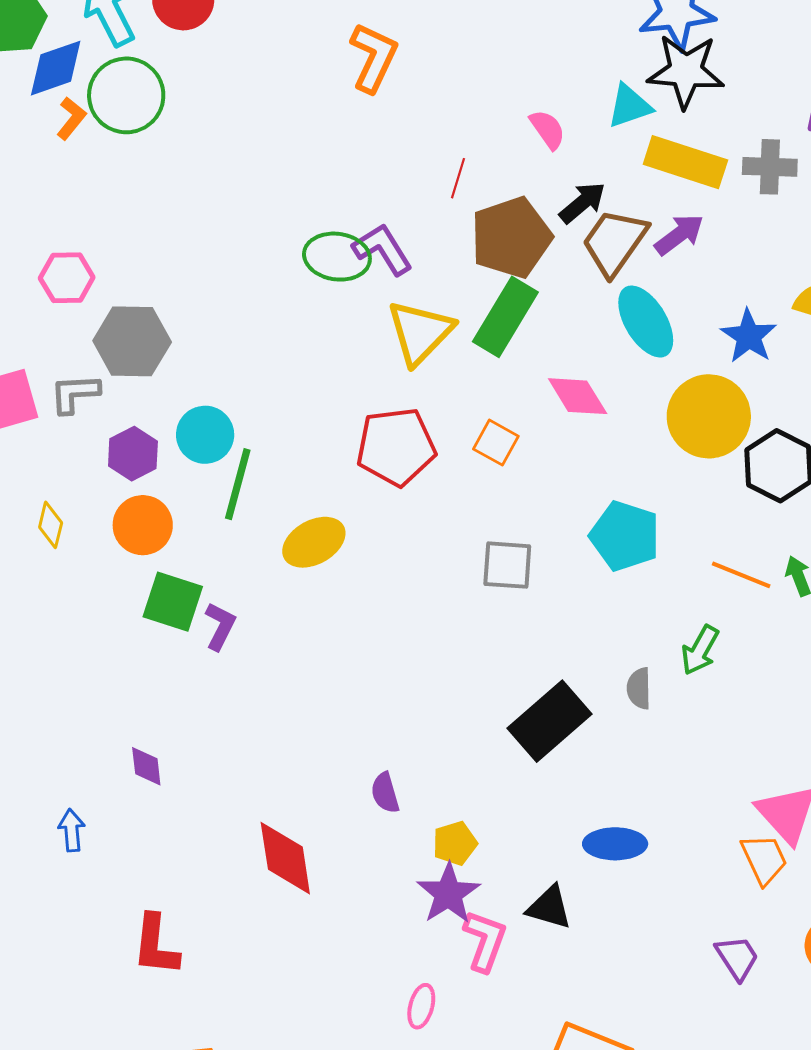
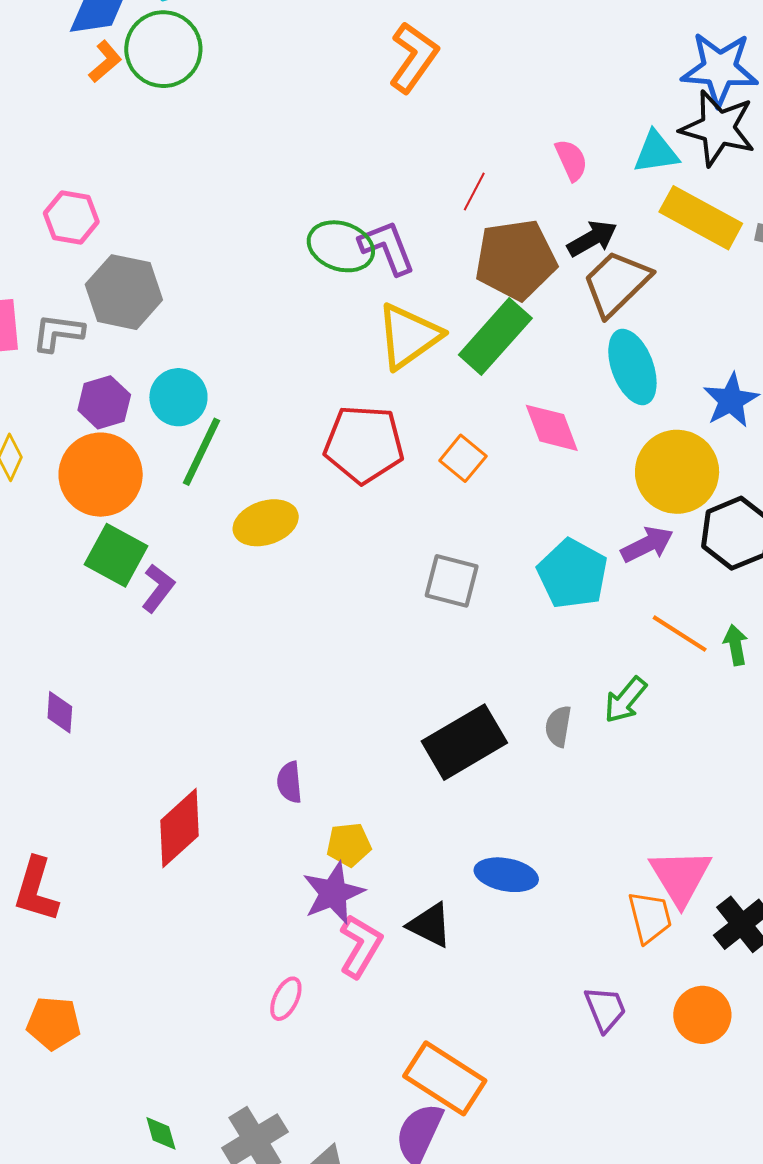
purple arrow: (679, 235) -> (647, 544), moved
orange circle: (143, 525) -> (101, 475), size x1.4
red diamond: (285, 858) -> (180, 828), turned 46

